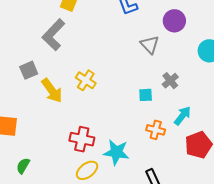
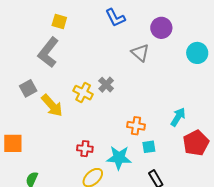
gray cross: (170, 81) -> (106, 85), moved
cyan square: (146, 95) -> (149, 147), moved
orange cross: (156, 130) -> (136, 126), moved
red cross: (82, 139) -> (85, 149), size x0.7

